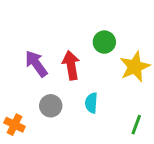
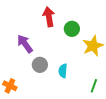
red arrow: (71, 65) -> (49, 17), moved
gray circle: (51, 106) -> (40, 65), moved

